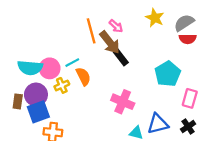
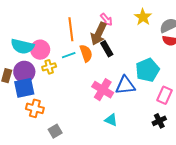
orange line: (91, 31) -> (71, 29), moved
brown arrow: (110, 42) -> (99, 34), turned 55
cyan line: (72, 63) -> (69, 55), moved
orange semicircle: (83, 76) -> (86, 53), moved
blue triangle: (158, 124) -> (125, 85), moved

